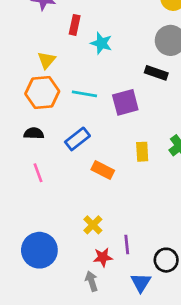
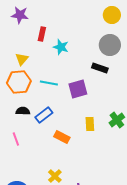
black semicircle: (34, 133) -> (23, 111), moved

